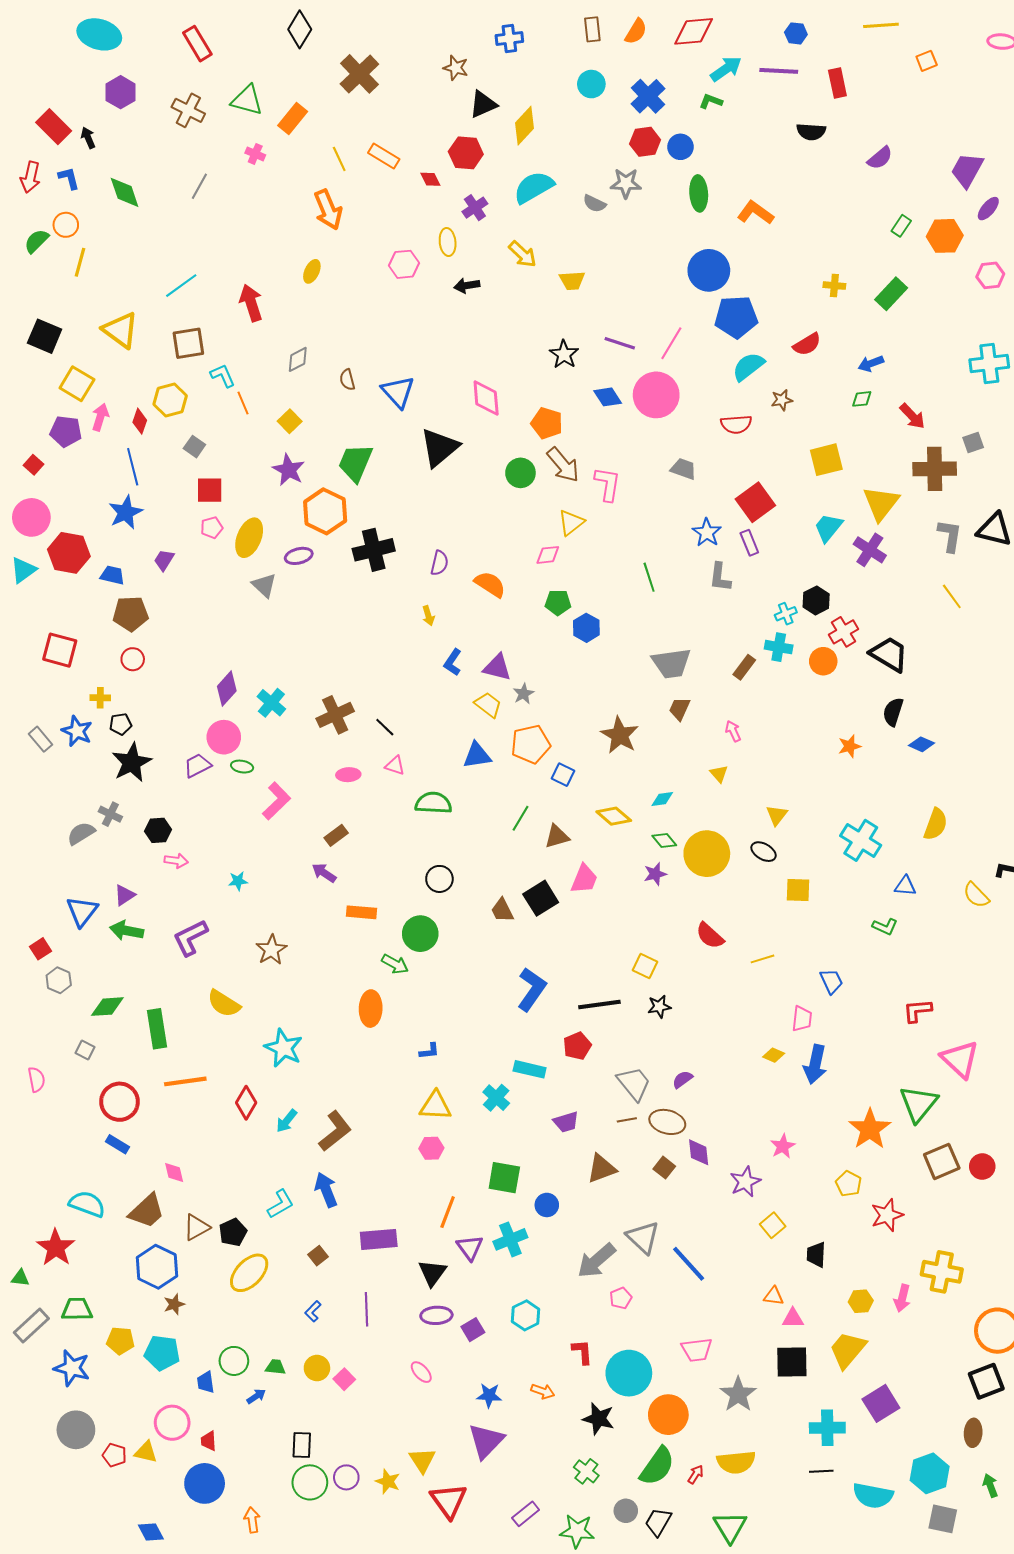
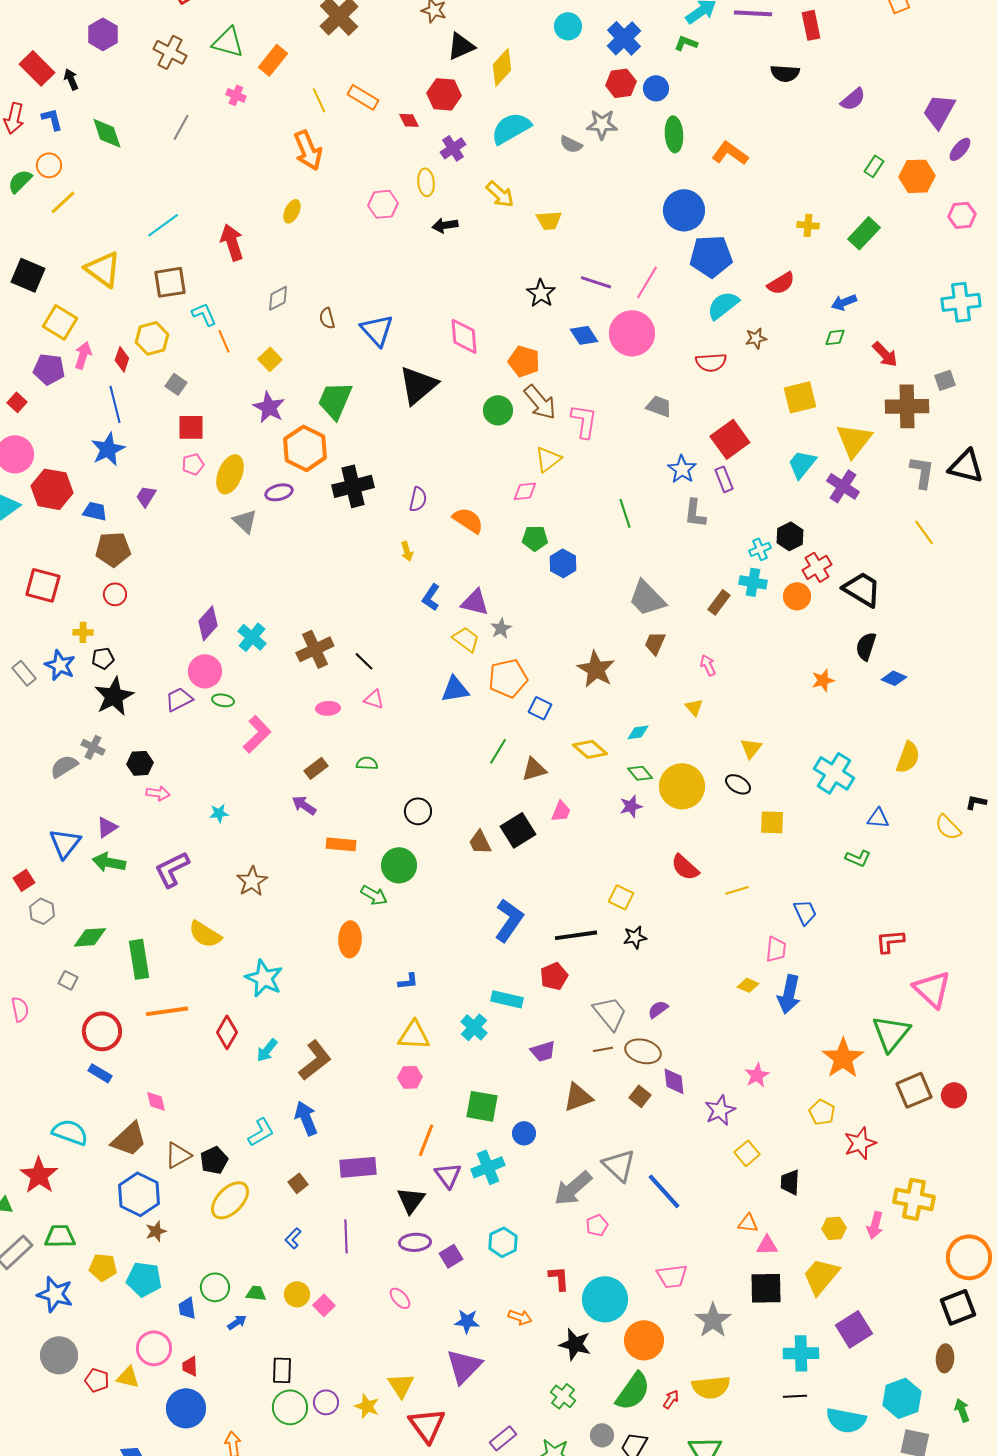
yellow line: (80, 262) -> (63, 202), turned 32
gray trapezoid: (671, 663) -> (647, 598), turned 54
green semicircle: (433, 803) -> (367, 763), moved, size x0.6
pink trapezoid: (584, 879) -> (561, 811), size x0.7

